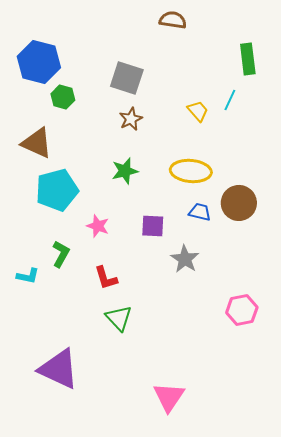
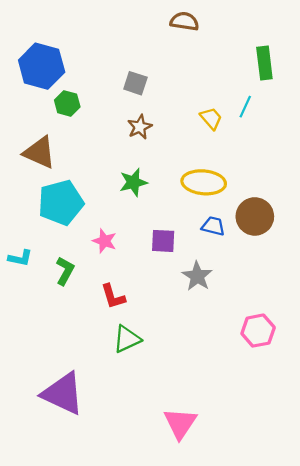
gray square: (127, 78) -> (135, 83), size x0.7
cyan L-shape: (28, 276) -> (20, 258), moved
green triangle: (119, 318) -> (127, 339), turned 48

